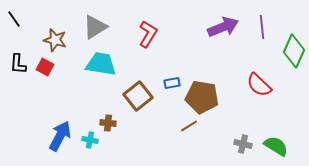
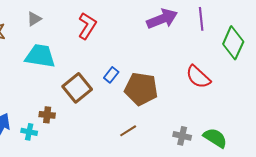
gray triangle: (95, 27) -> (34, 19), size x0.6
blue rectangle: (172, 83) -> (111, 75), turned -42
brown line: (189, 126) -> (128, 131), moved

